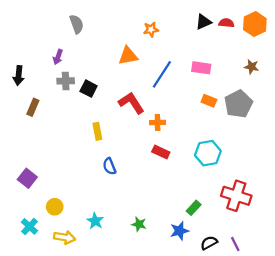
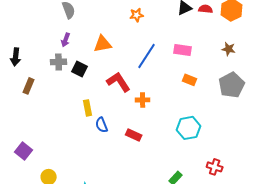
orange triangle: (128, 56) -> (103, 44), moved
purple arrow: (58, 57) -> (66, 40), moved
gray pentagon: (238, 104) -> (232, 85), moved
red rectangle: (161, 152) -> (134, 135), moved
blue semicircle: (109, 166) -> (102, 125), moved
red cross: (236, 196) -> (215, 167), size x0.6

